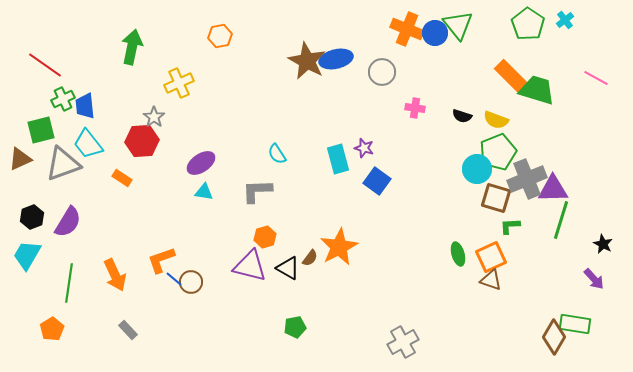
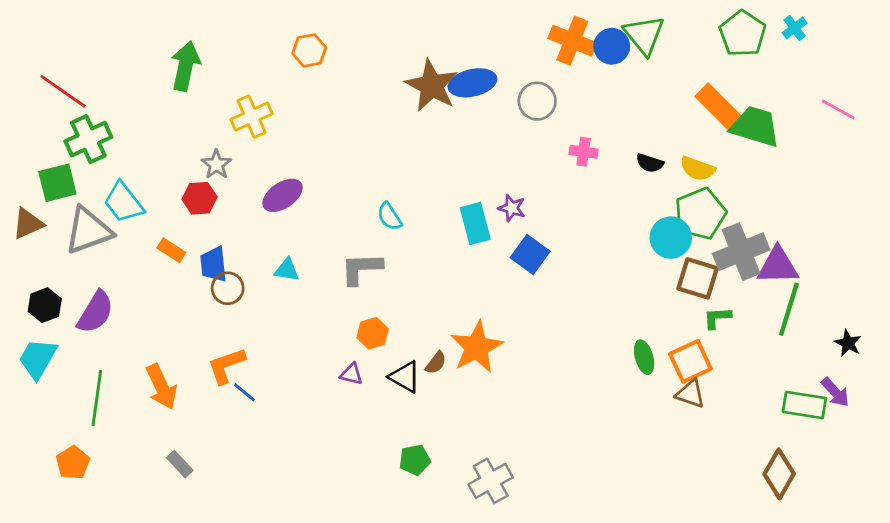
green cross: (63, 99) -> (88, 139), size x1.4
blue trapezoid: (85, 106) -> (214, 264), moved
red hexagon: (142, 141) -> (200, 198), size x0.7
purple ellipse: (201, 163) -> (283, 195), moved
purple triangle: (250, 266) -> (351, 374), size x0.5
brown circle: (191, 282) -> (228, 288), moved
green rectangle: (575, 324) -> (804, 405), moved
gray cross: (403, 342) -> (491, 481), moved

